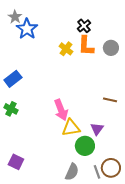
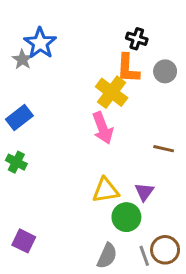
gray star: (15, 17) -> (22, 59), moved
black cross: (84, 26) -> (137, 39), moved, turned -32
yellow cross: (66, 49) -> (112, 92), moved, size x1.5
pink arrow: (61, 110) -> (103, 128), moved

